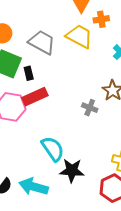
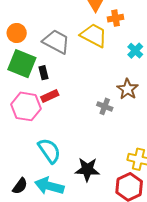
red rectangle: (35, 97) -> (50, 96), size x0.7
cyan semicircle: (53, 149) -> (49, 151), moved

